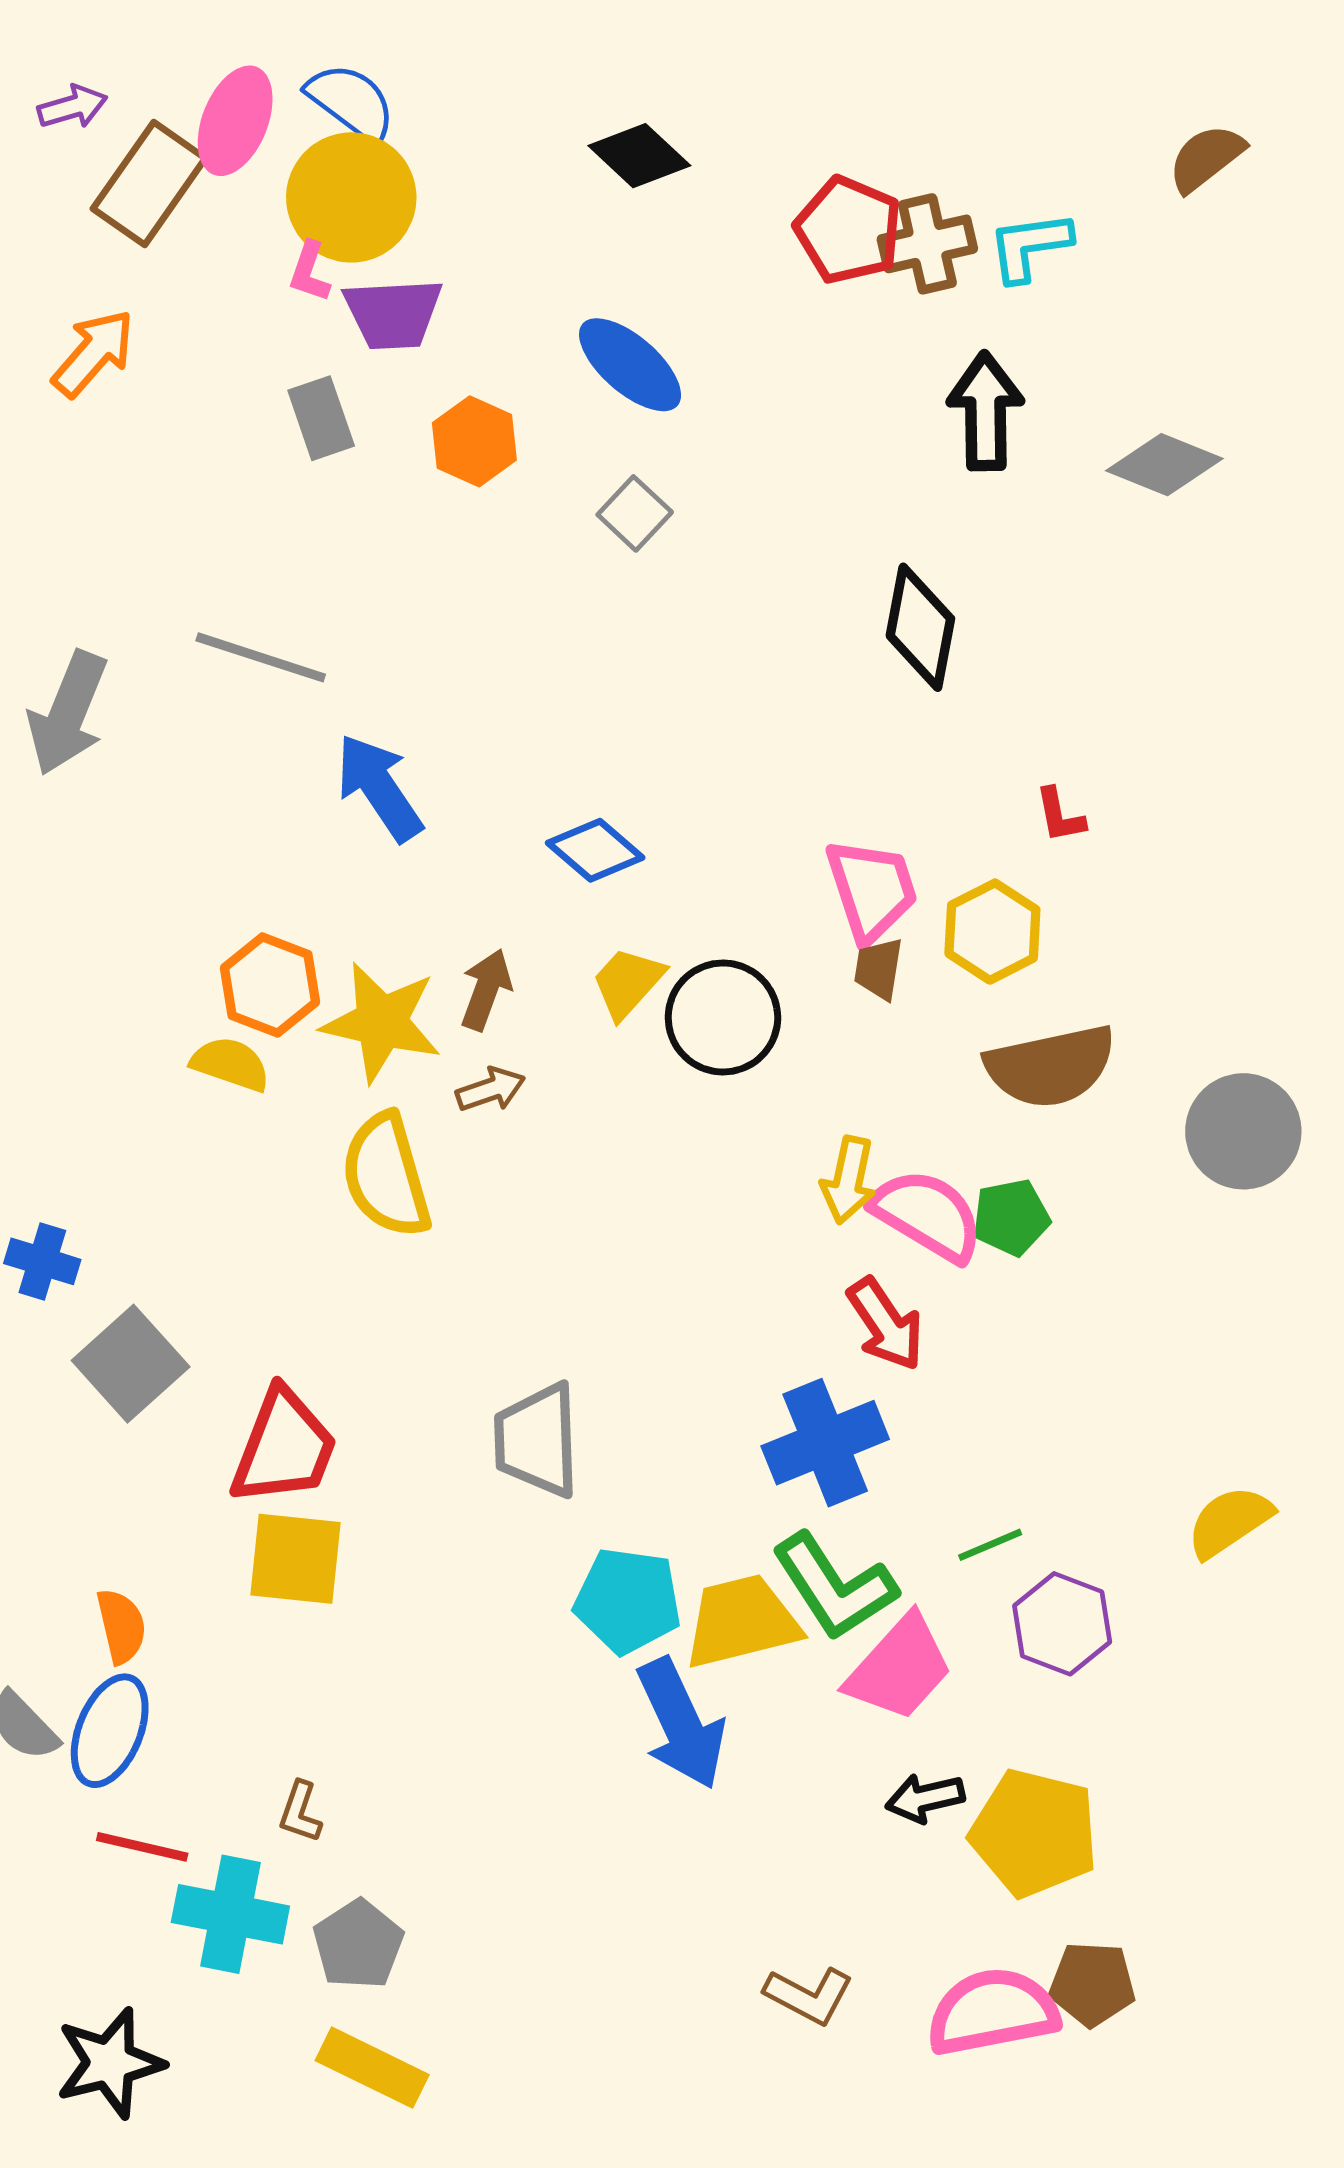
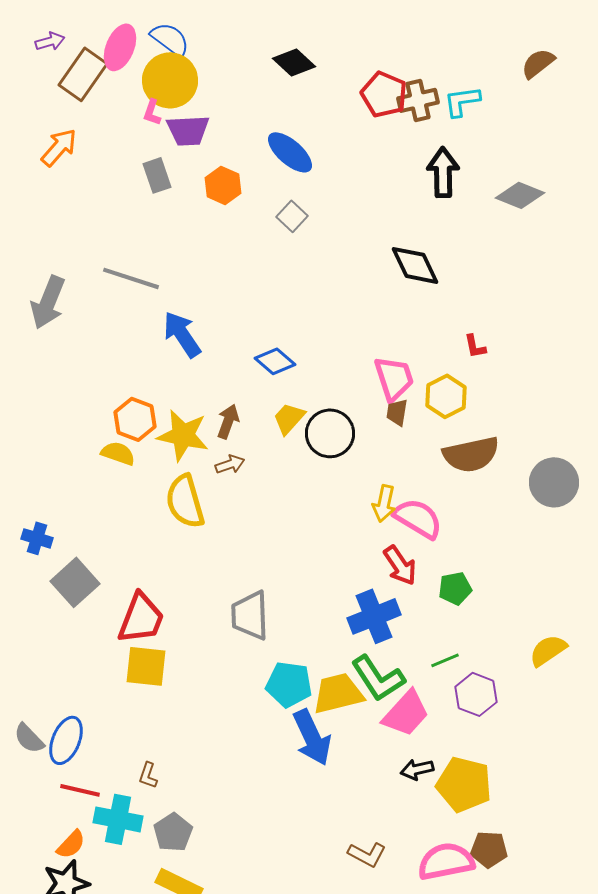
black diamond: (920, 627) -> (415, 265), turned -36
green pentagon: (1011, 1217) -> (455, 588), moved
orange semicircle: (121, 1626) -> (71, 844), moved, turned 56

